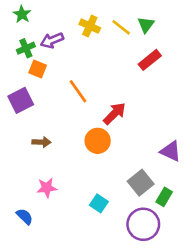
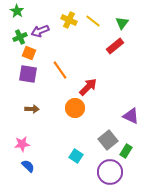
green triangle: (146, 25) -> (122, 23), moved
purple square: (21, 100) -> (28, 74), moved, turned 36
pink star: (47, 188) -> (22, 144), moved
blue semicircle: (25, 216) -> (28, 166), moved

